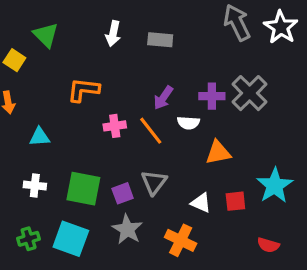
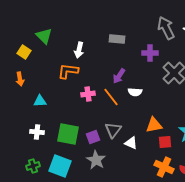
white arrow: (113, 33) -> (79, 50), moved
purple cross: (212, 96) -> (150, 53), moved
orange triangle: (218, 153) -> (154, 125), moved
white triangle: (201, 203) -> (131, 143), moved
orange cross: (181, 240) -> (164, 167), moved

